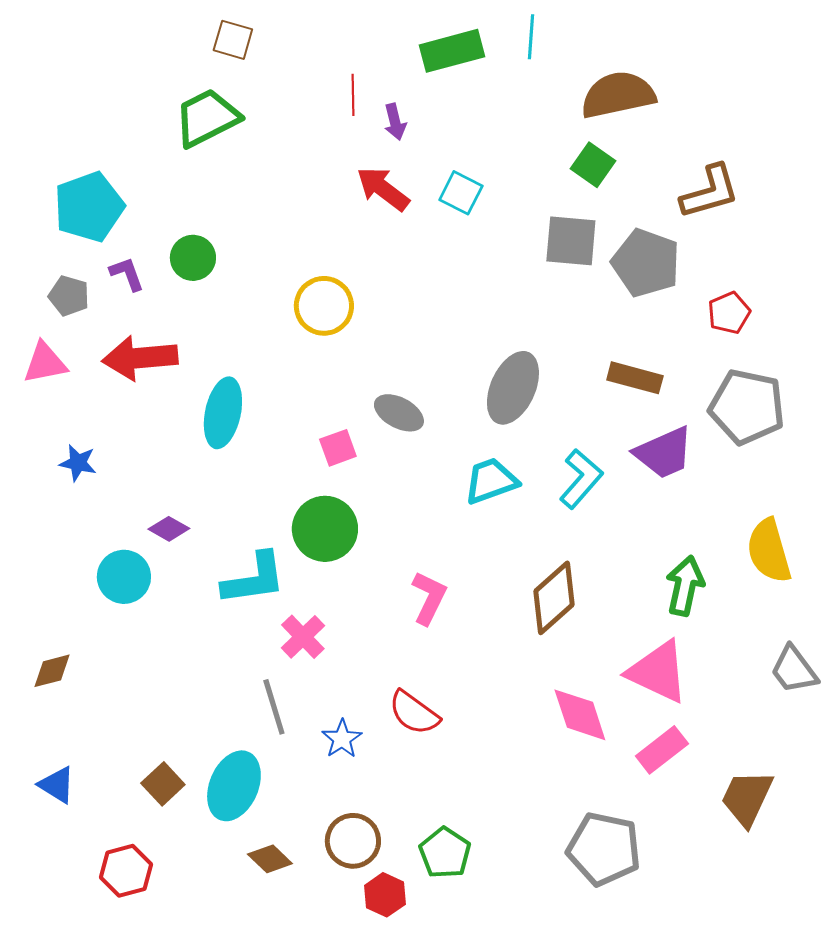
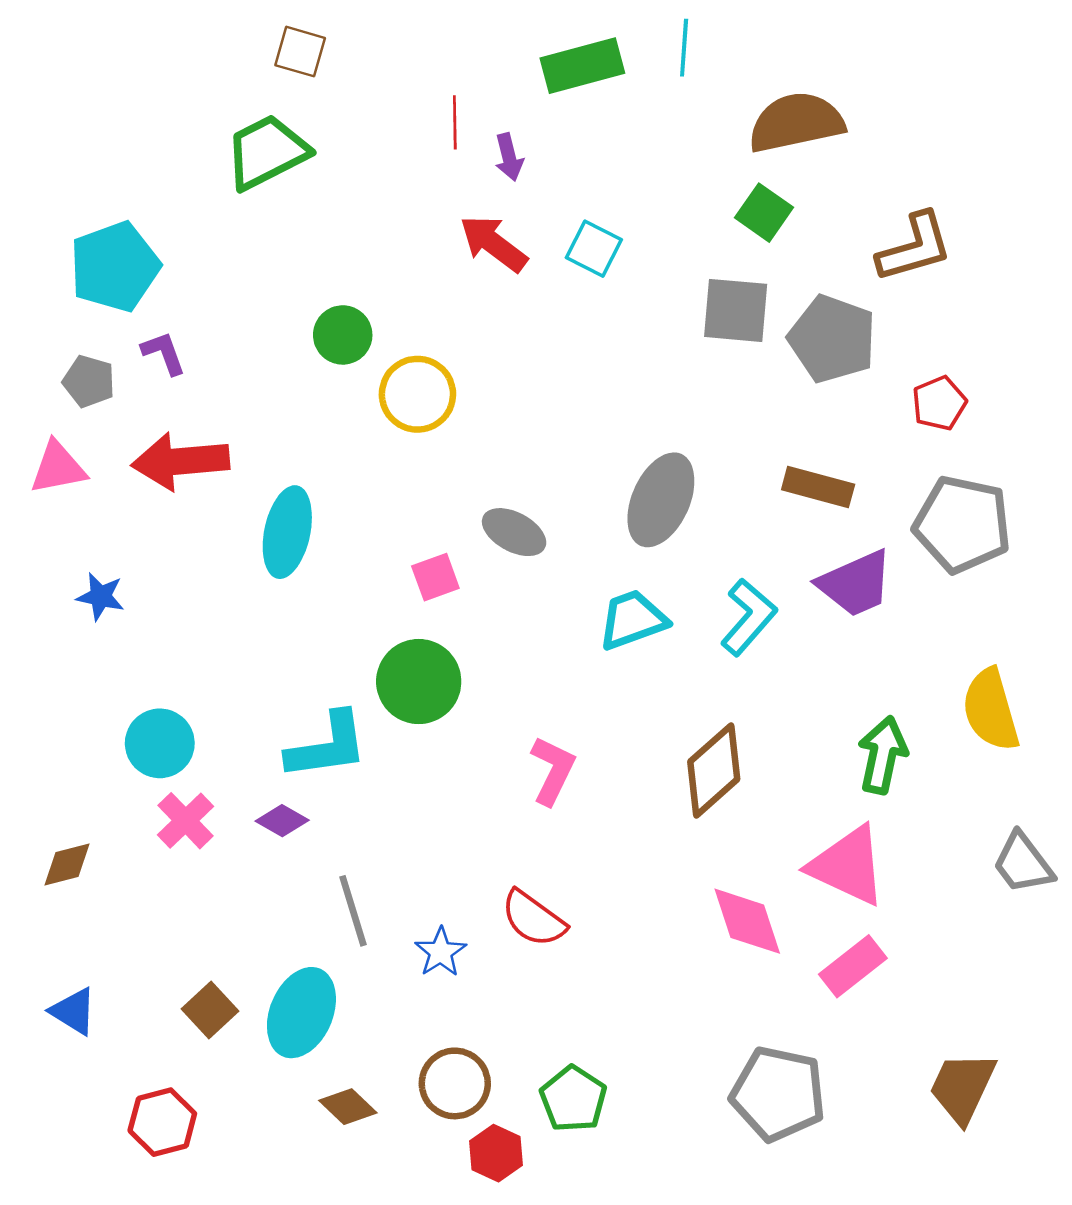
green circle: (193, 258) -> (343, 335), moved
purple diamond: (169, 529) -> (282, 821), moved
pink cross: (303, 637) -> (186, 821), moved
brown trapezoid: (747, 798) -> (962, 1087), moved

